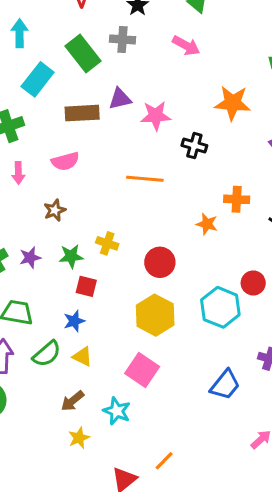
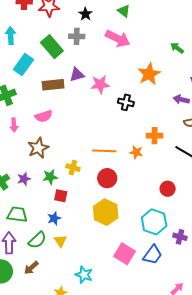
pink arrow: (186, 46) -> (118, 39), size x1.4
orange star: (233, 103) -> (149, 74), turned -30
orange line: (145, 179) -> (104, 151), moved
brown star: (55, 210) -> (38, 148), size x1.5
cyan hexagon: (220, 307) -> (154, 222), moved
yellow triangle: (83, 357) -> (60, 241), turned 32
pink square: (142, 370) -> (125, 254), moved
brown arrow: (72, 401) -> (31, 268), moved

